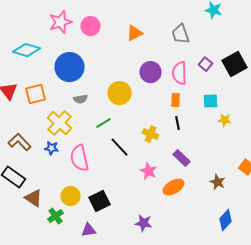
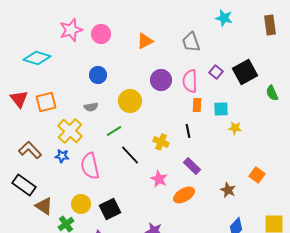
blue circle: (70, 67) -> (98, 75), moved, size x0.6
orange rectangle: (176, 100) -> (197, 105), moved

